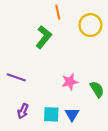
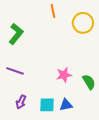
green L-shape: (44, 37) -> (16, 34), moved
blue triangle: (72, 114) -> (66, 105), turned 48

